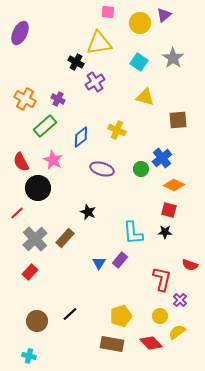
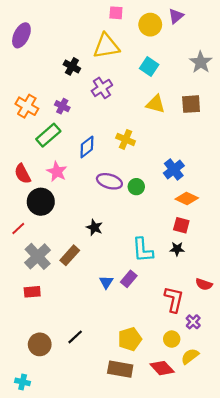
gray star: (173, 58) -> (201, 62), moved
black cross: (76, 62) -> (72, 66), moved
brown square: (178, 120) -> (191, 104), moved
green circle: (141, 169) -> (136, 187), moved
red rectangle: (30, 272) -> (32, 292), turned 42
cyan cross: (29, 356) -> (23, 382), moved

